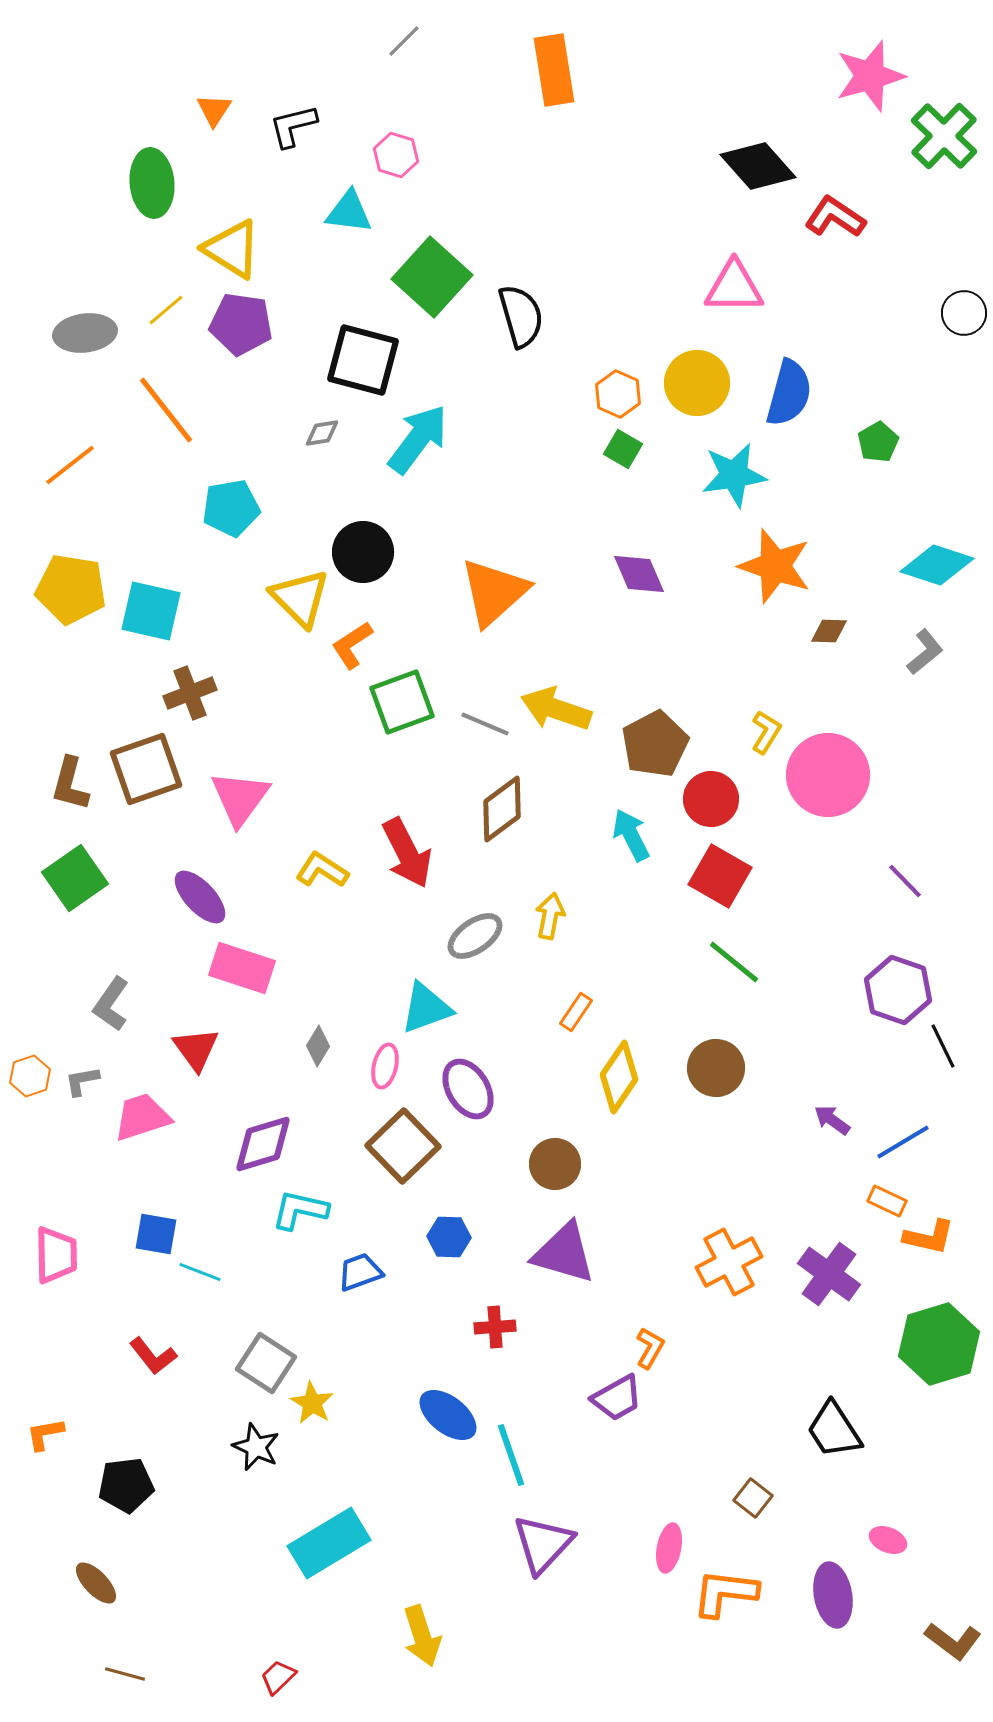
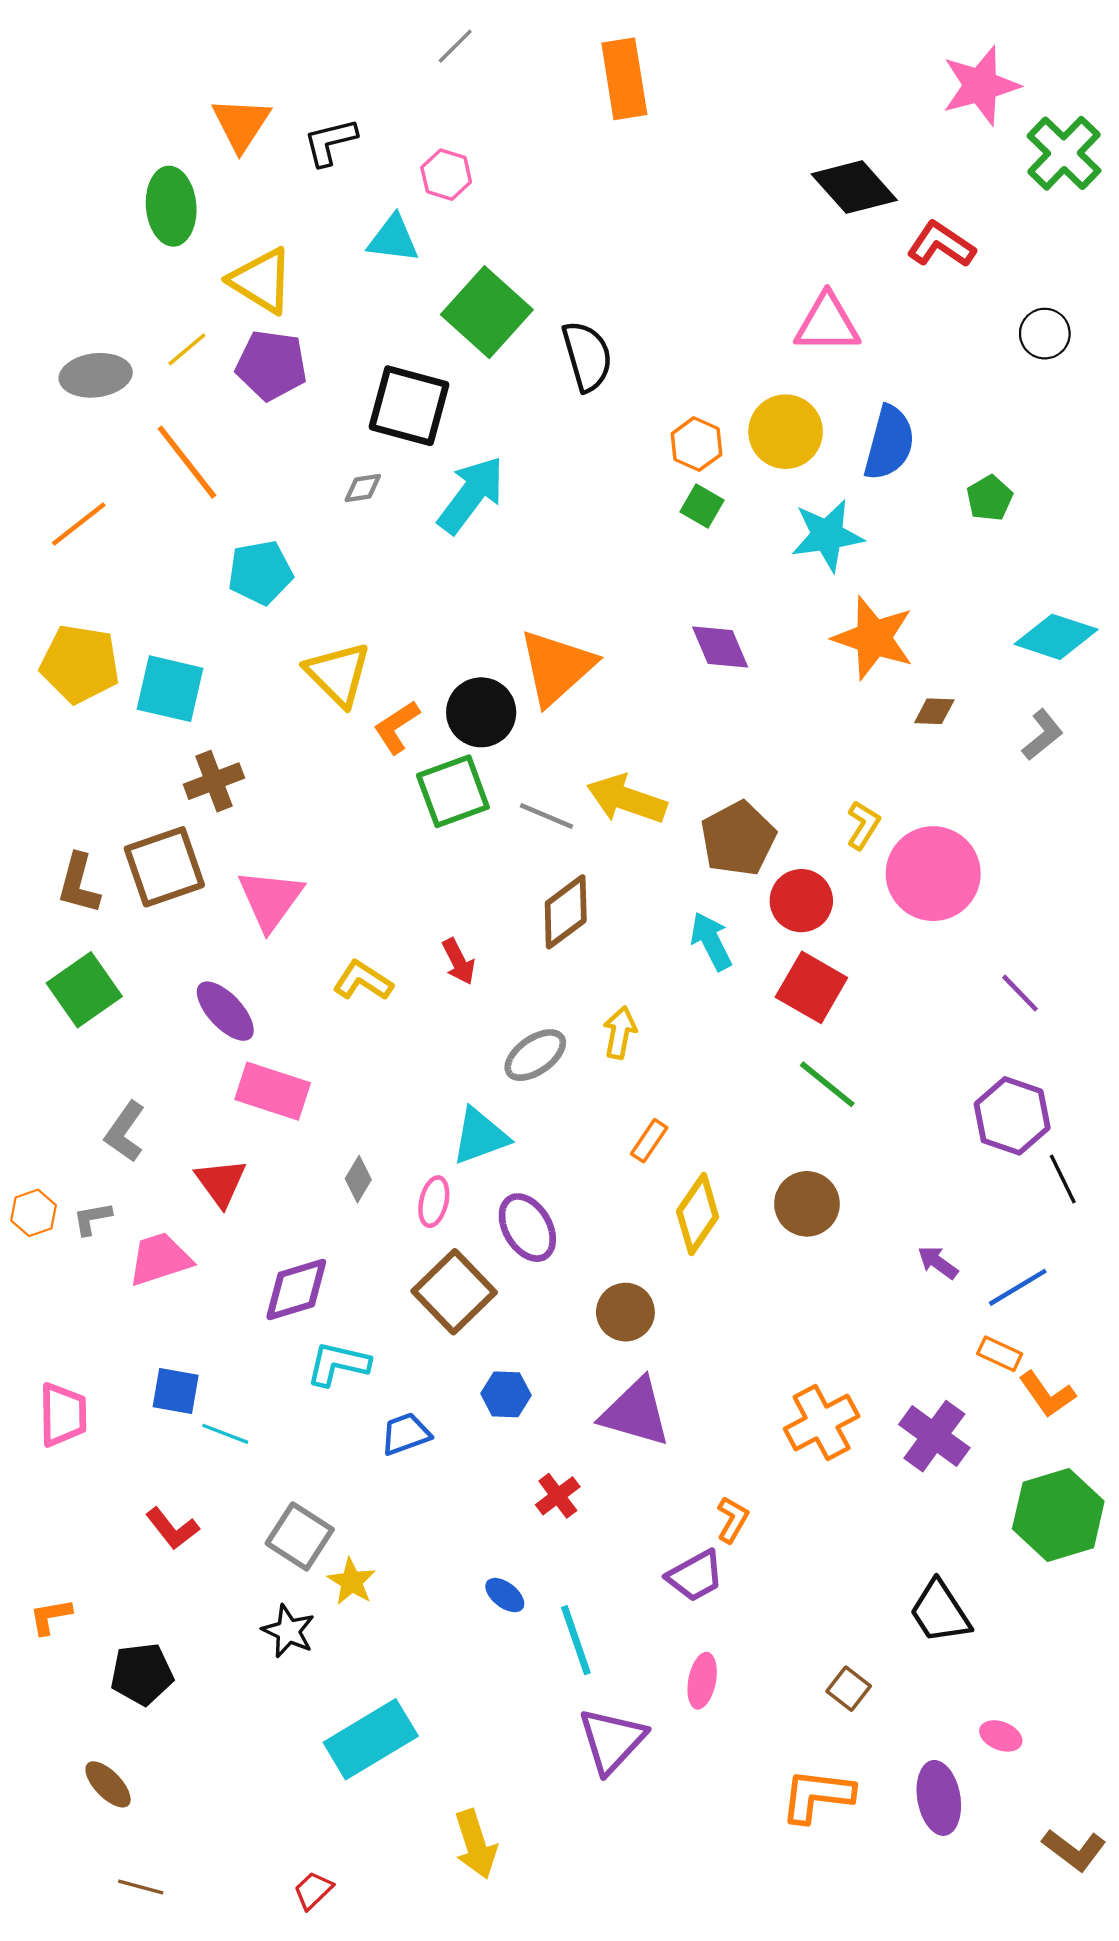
orange triangle: (214, 110) -> (241, 124), size x1.5
black circle: (964, 313) -> (1045, 334), moved
black circle: (363, 552) -> (481, 712), moved
red arrow: (407, 853) -> (459, 961), size x0.6
orange L-shape: (929, 1237) -> (1047, 1394), turned 42
red cross: (495, 1327) -> (558, 1496), turned -33
blue ellipse: (448, 1415) -> (505, 1595), size x0.6
pink ellipse: (669, 1548) -> (702, 1681), moved

